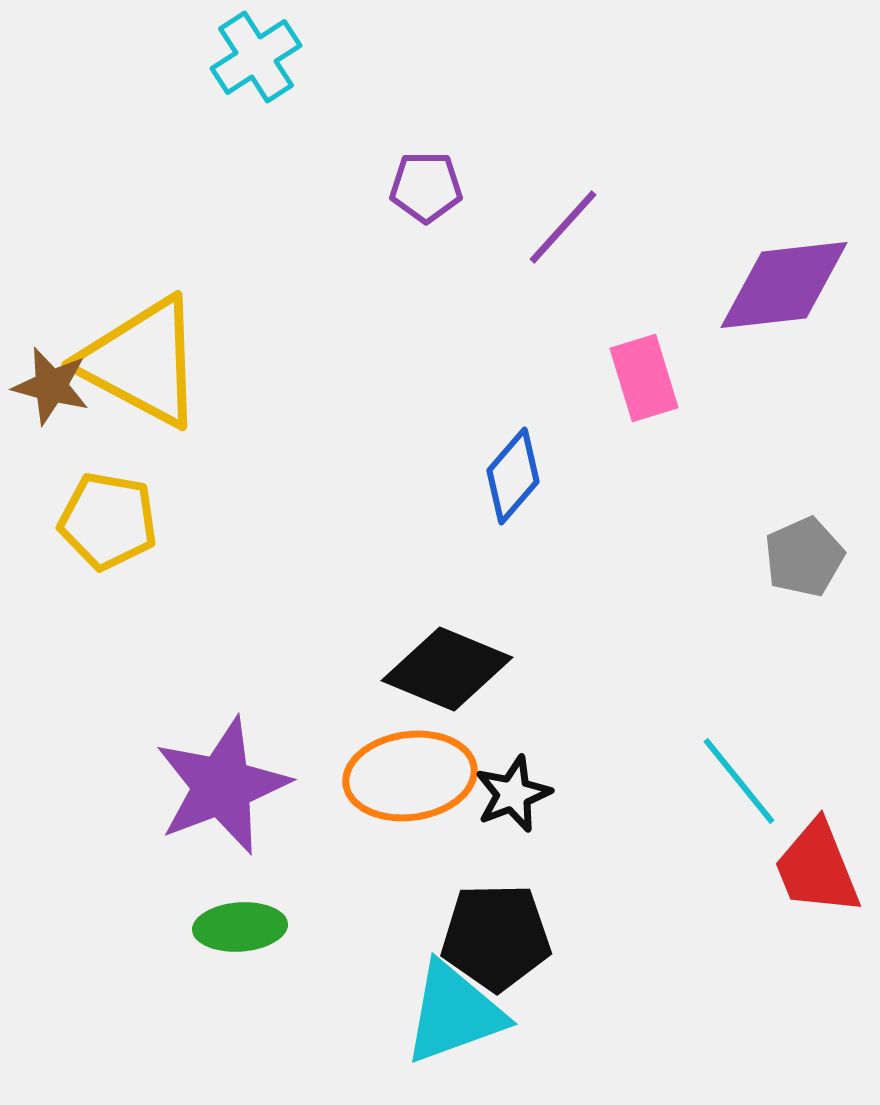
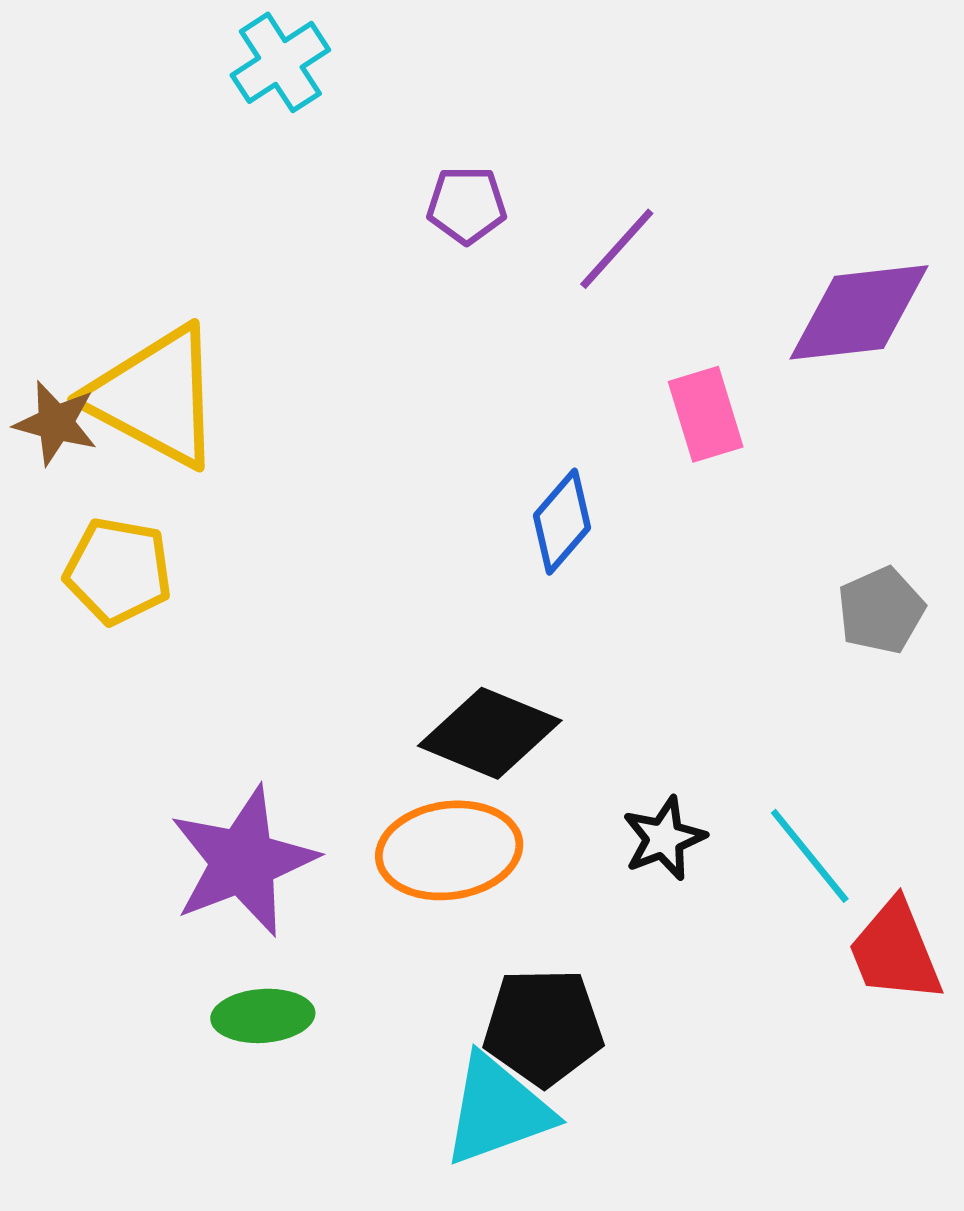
black star: (513, 794) -> (664, 838), moved

